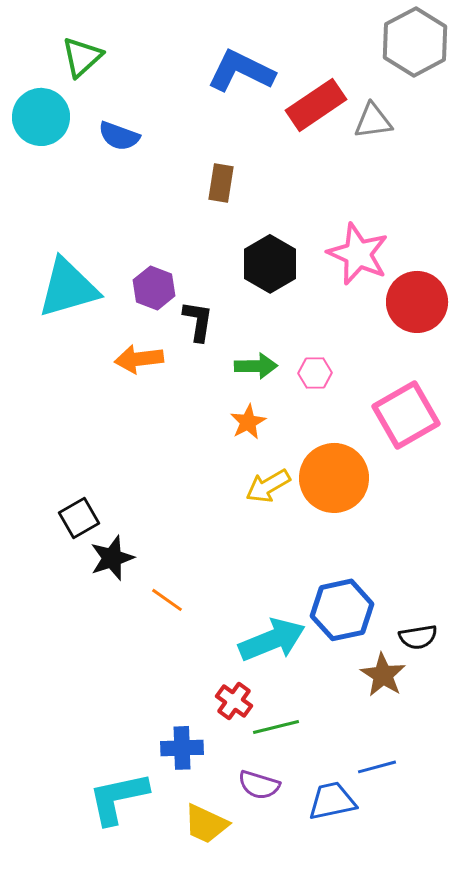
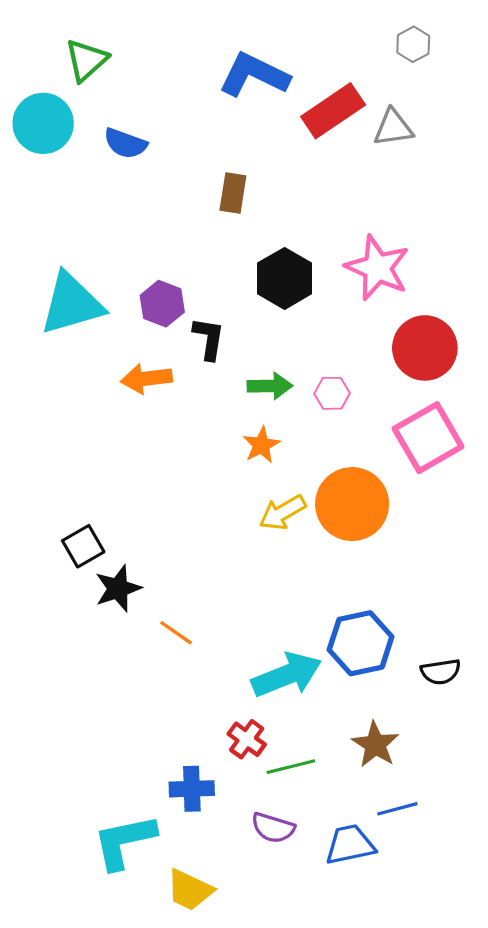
gray hexagon: (415, 42) -> (413, 44), moved, size x0.5
red circle: (417, 302) -> (425, 348), moved
brown star: (383, 675) -> (375, 744), moved
yellow trapezoid: (206, 824) -> (190, 890), moved

